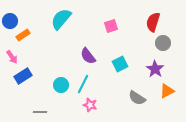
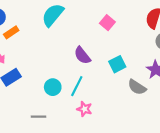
pink square: (111, 26) -> (107, 23), turned -32
gray semicircle: (137, 98) -> (137, 87), moved
gray line: (40, 112) -> (39, 117), moved

